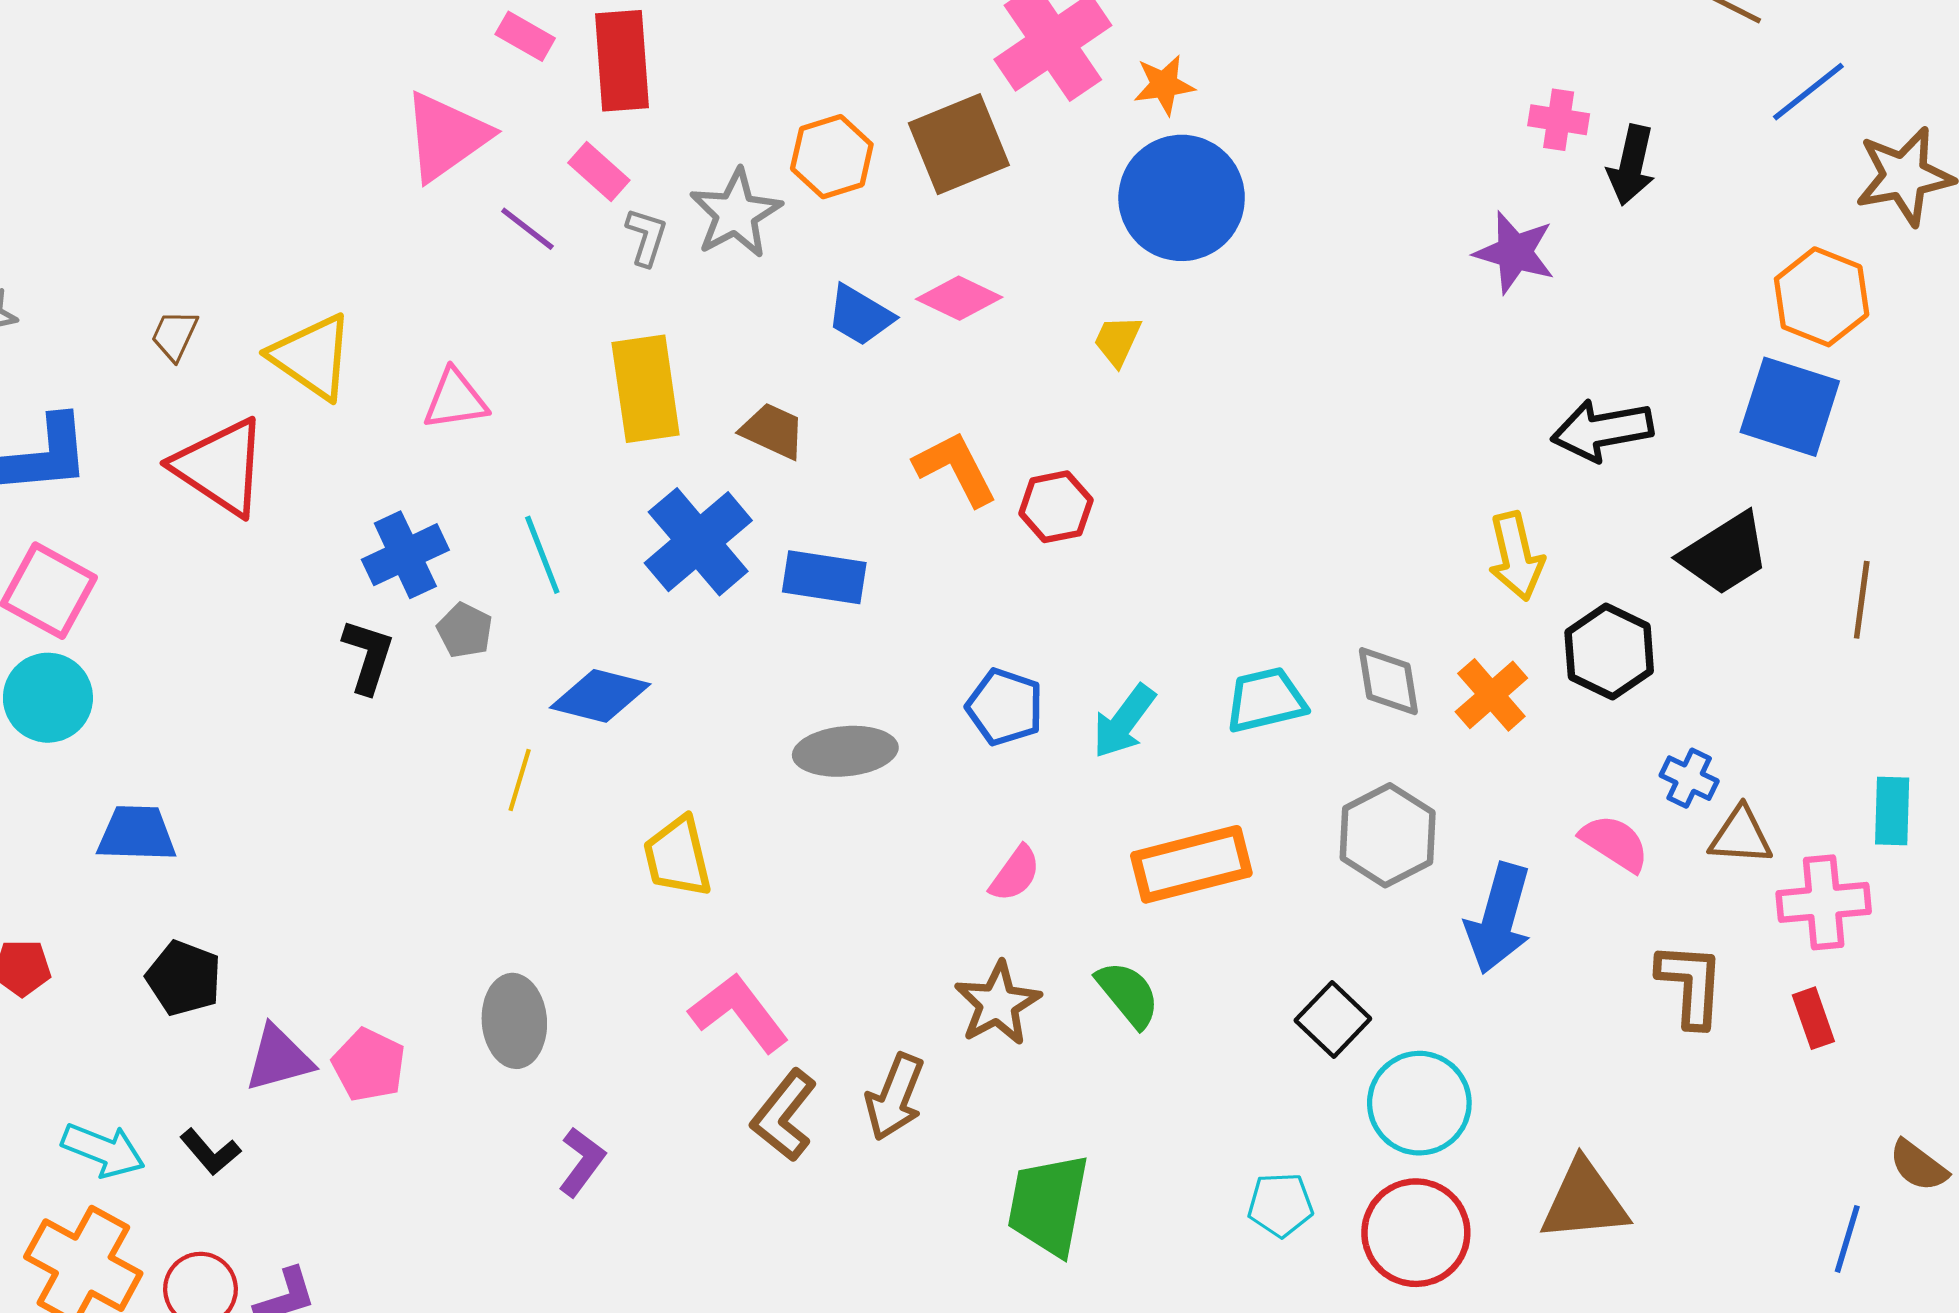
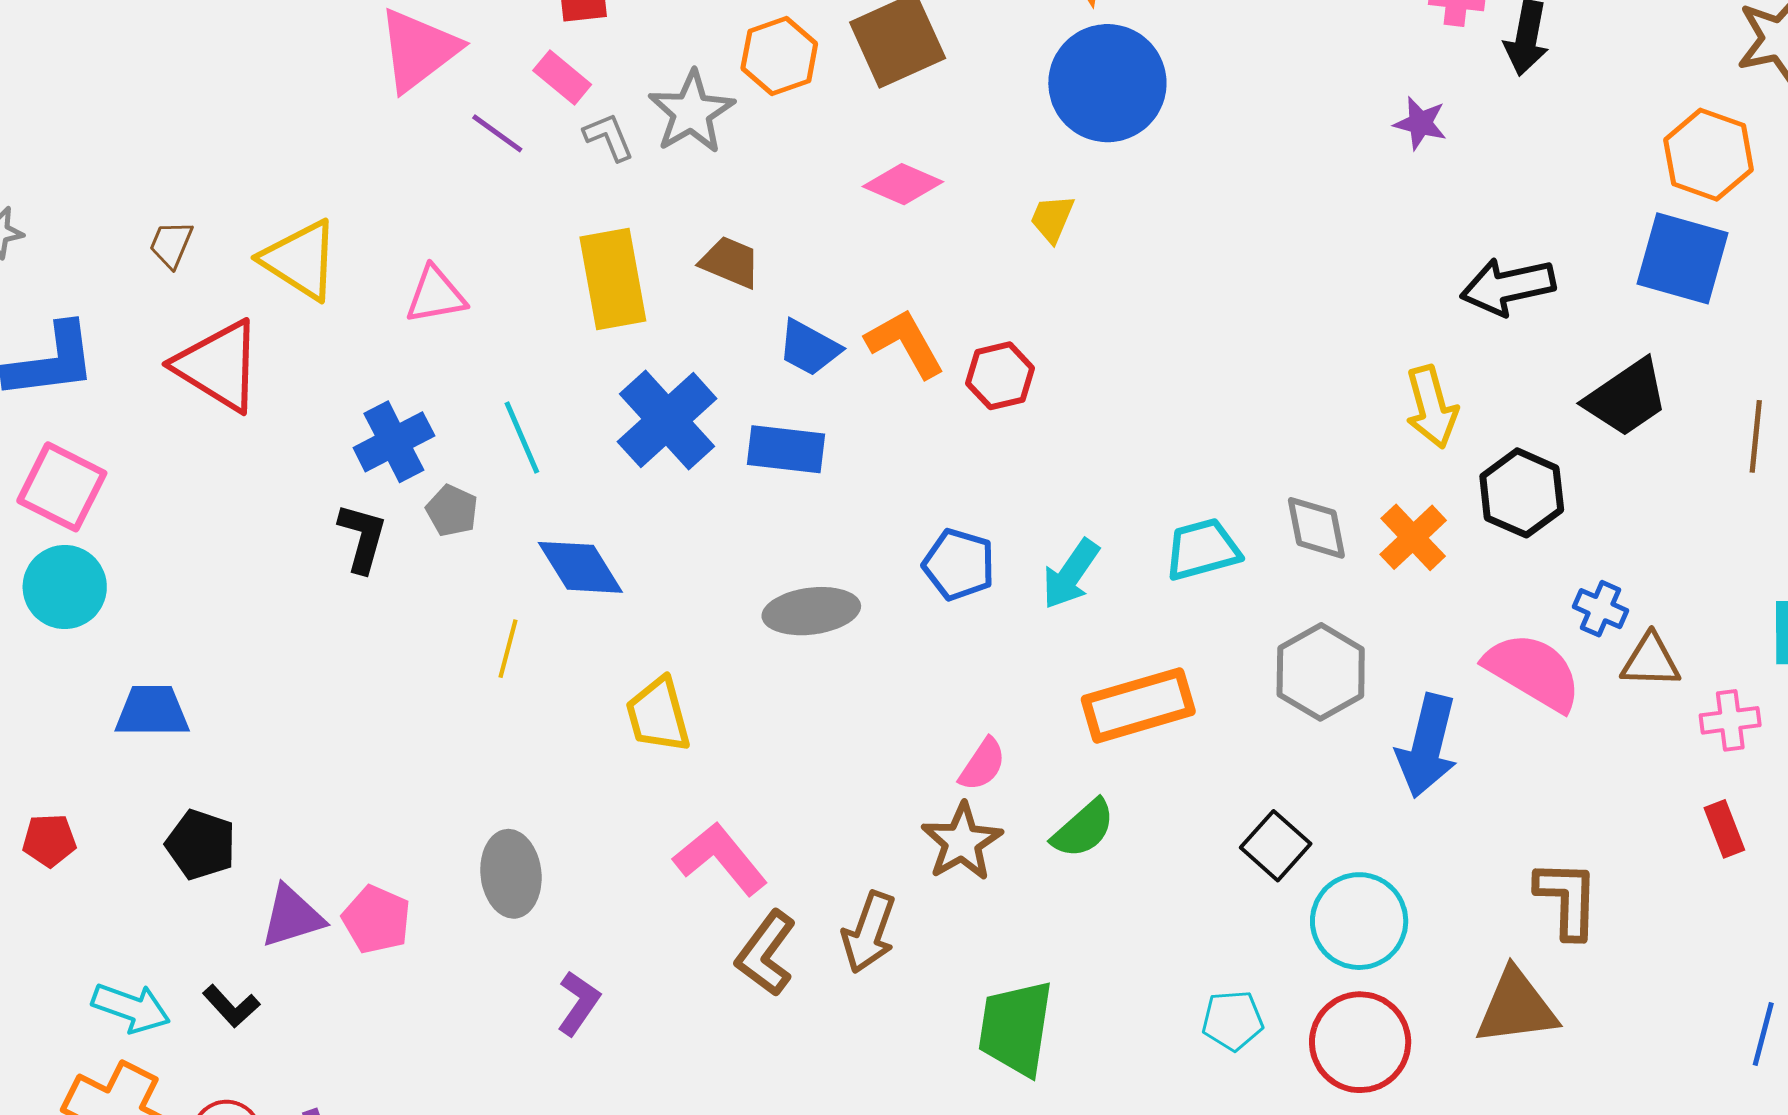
gray L-shape: (646, 237) -> (609, 137), turned -38
purple star: (1515, 252) -> (1420, 123), size x0.7
blue trapezoid: (860, 315) -> (809, 348), moved
brown trapezoid: (773, 431) -> (730, 262), moved
blue diamond: (600, 696) -> (580, 567), turned 46
pink semicircle: (1615, 843) -> (1533, 672), size x1.5
pink semicircle: (1015, 874) -> (982, 764), moved
pink cross: (1824, 902) -> (1730, 720), size x0.7
brown L-shape: (1691, 985) -> (1567, 899), moved
green semicircle: (1128, 994) -> (1083, 829), turned 90

